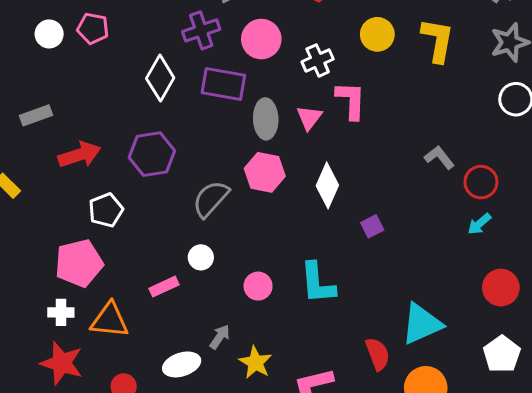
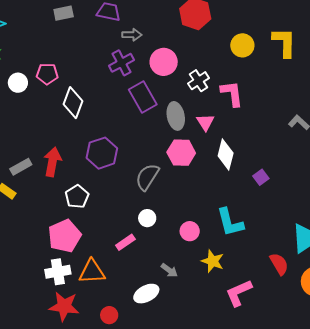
white cross: (318, 60) -> (199, 81), moved
white diamond: (160, 78) -> (73, 103), moved
purple rectangle: (223, 84) -> (143, 97), turned 60
gray rectangle: (36, 115) -> (21, 167), moved
pink triangle: (309, 118) -> (205, 122), moved
red arrow: (79, 155) -> (52, 162), turned -52
white cross: (61, 312) -> (58, 272), size x1.4
gray arrow: (220, 337) -> (169, 270), turned 102
yellow star: (255, 363) -> (213, 261), moved

